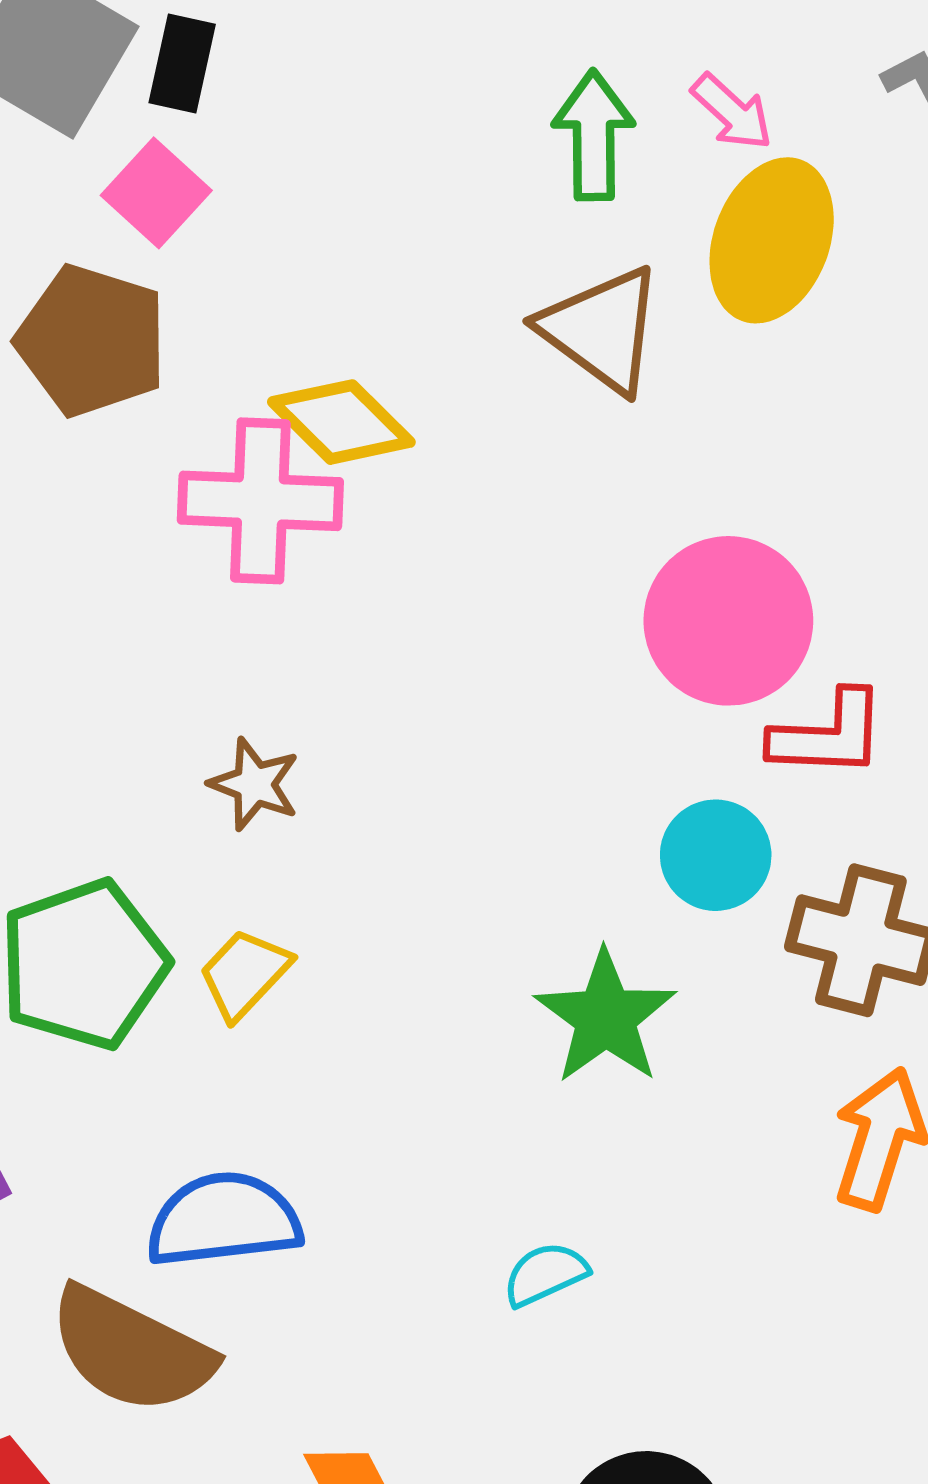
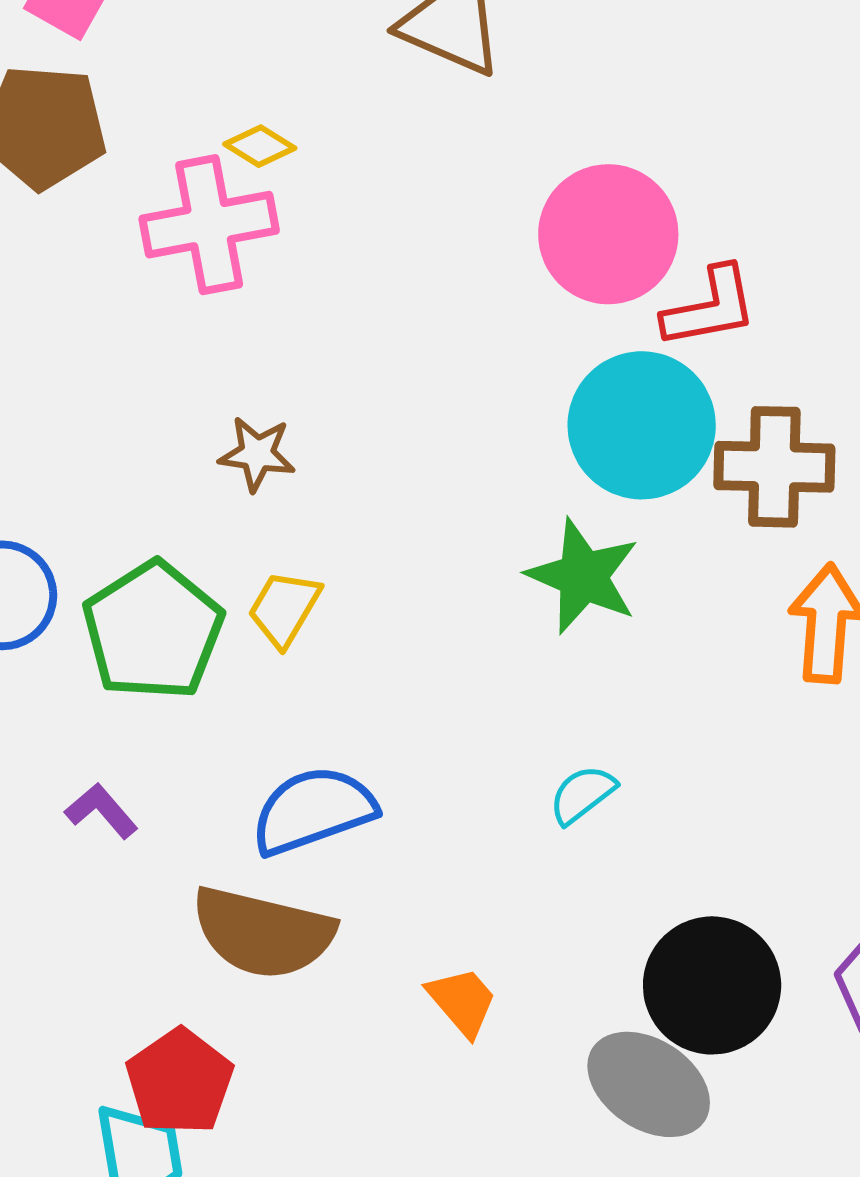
yellow diamond: (341, 422) -> (260, 146), size x0.6
cyan circle: (716, 855) -> (642, 425), size x1.6

